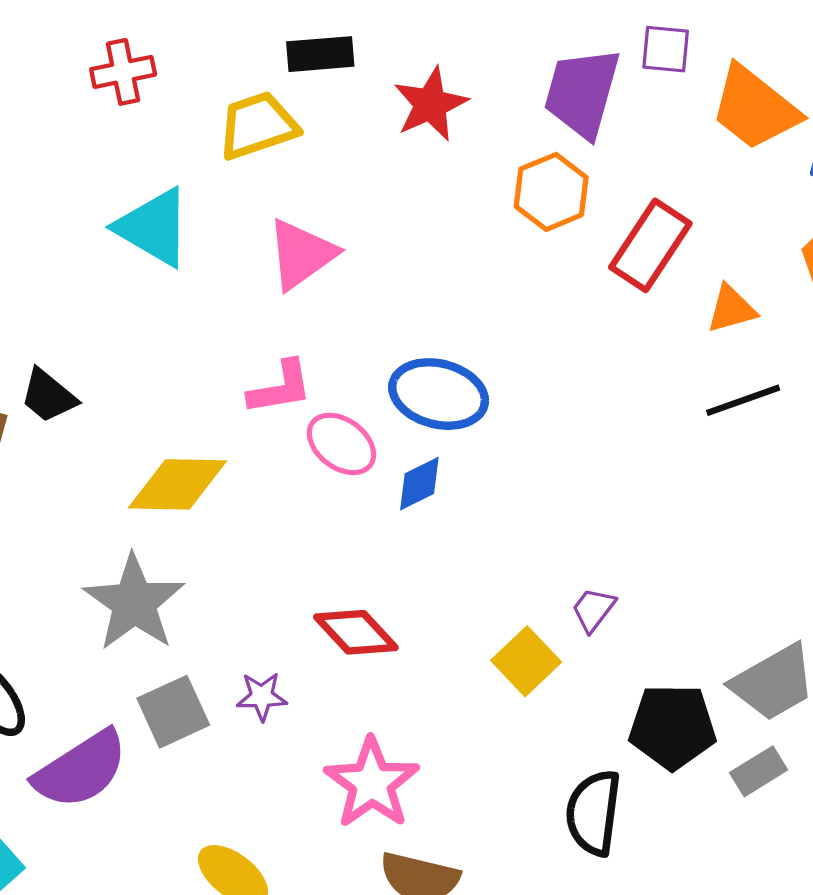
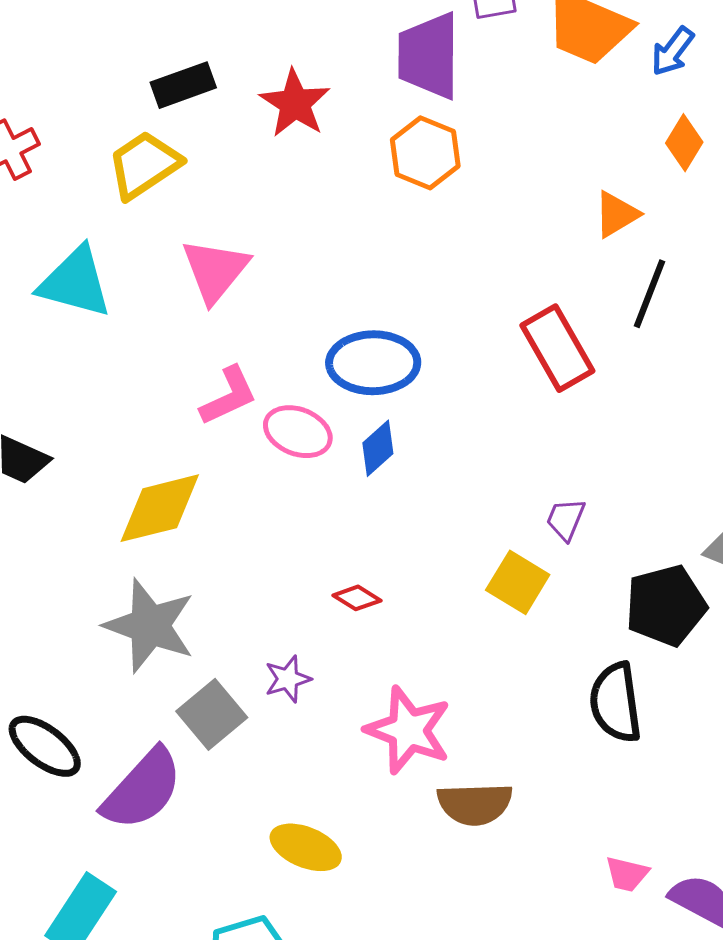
red rectangle: (650, 245) -> (557, 348), moved, turned -48
black line: (743, 400) -> (649, 294), turned -34
red diamond: (356, 632) -> (357, 598), size x0.6

